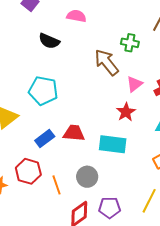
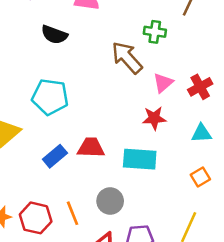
red star: (126, 112) -> (154, 118), turned 30
red hexagon: (28, 171) -> (36, 218), moved

